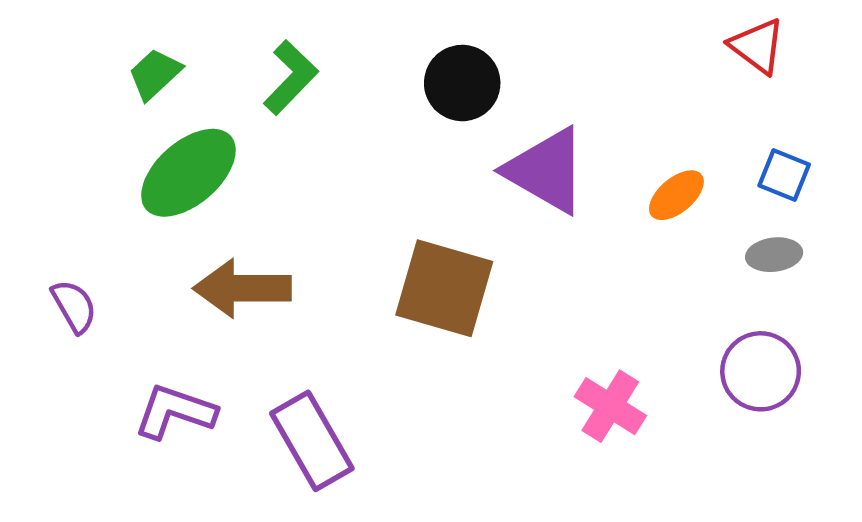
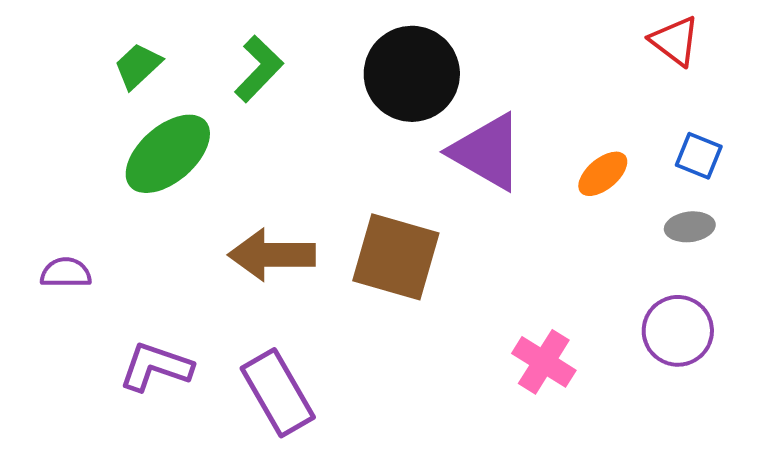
black circle: (462, 83) -> (412, 74), size x1.4
brown arrow: (242, 288) -> (272, 255), moved
purple semicircle: (74, 306) -> (66, 273), turned -60

